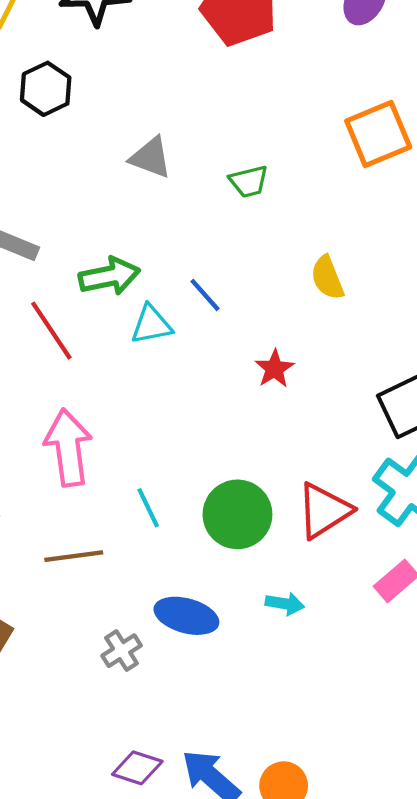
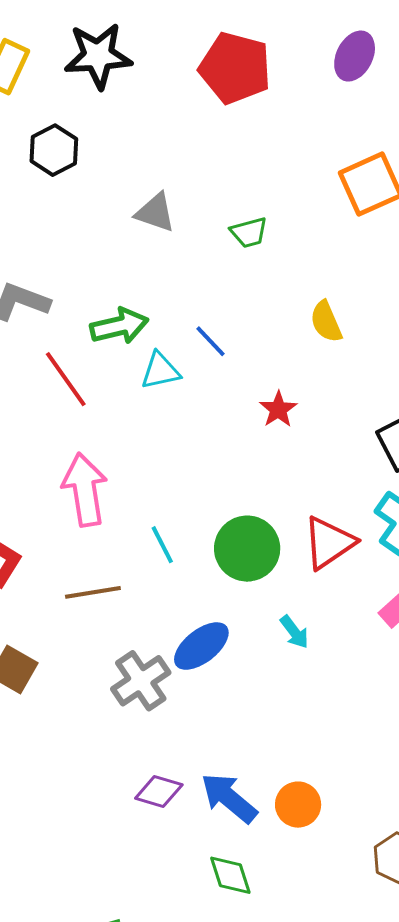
cyan arrow: (285, 604) -> (294, 632), turned 45
blue ellipse: (186, 616) -> (201, 646), turned -52
gray cross: (122, 651) -> (141, 681), size x1.5

